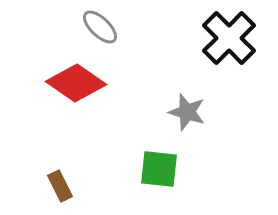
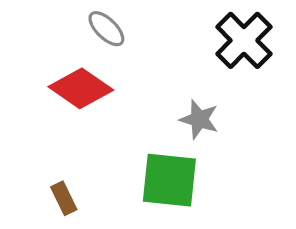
green square: (159, 169) -> (169, 180), size x1.4

